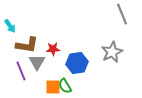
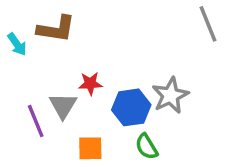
brown L-shape: (27, 45) -> (56, 29), moved
gray star: (112, 52) -> (170, 95), moved
green semicircle: (65, 86) -> (147, 147), moved

